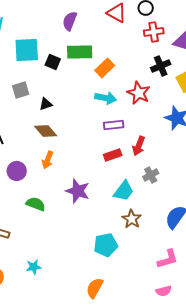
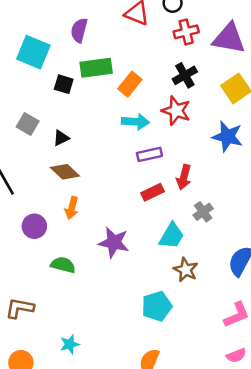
cyan square: (27, 50) -> (33, 52), moved, turned 32
black cross: (161, 66) -> (185, 75), moved
gray square: (21, 90) -> (28, 124), turned -36

